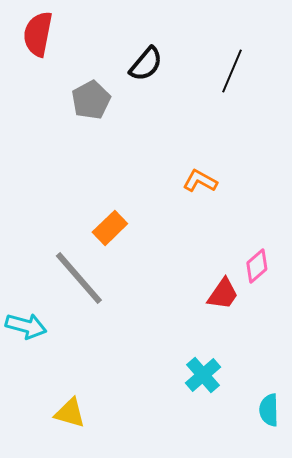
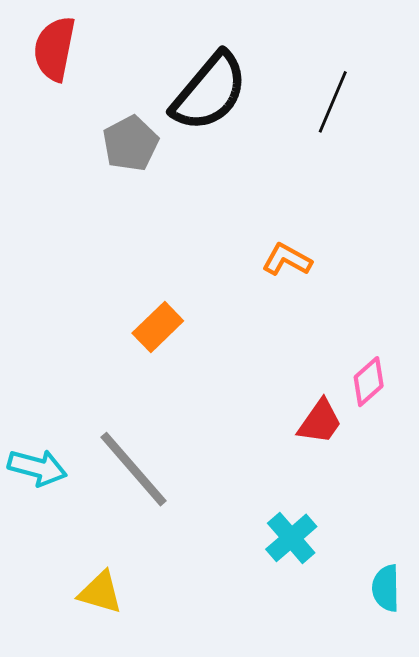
black semicircle: (146, 64) -> (209, 92), size x1.6
gray line: (79, 278) -> (133, 469), moved

